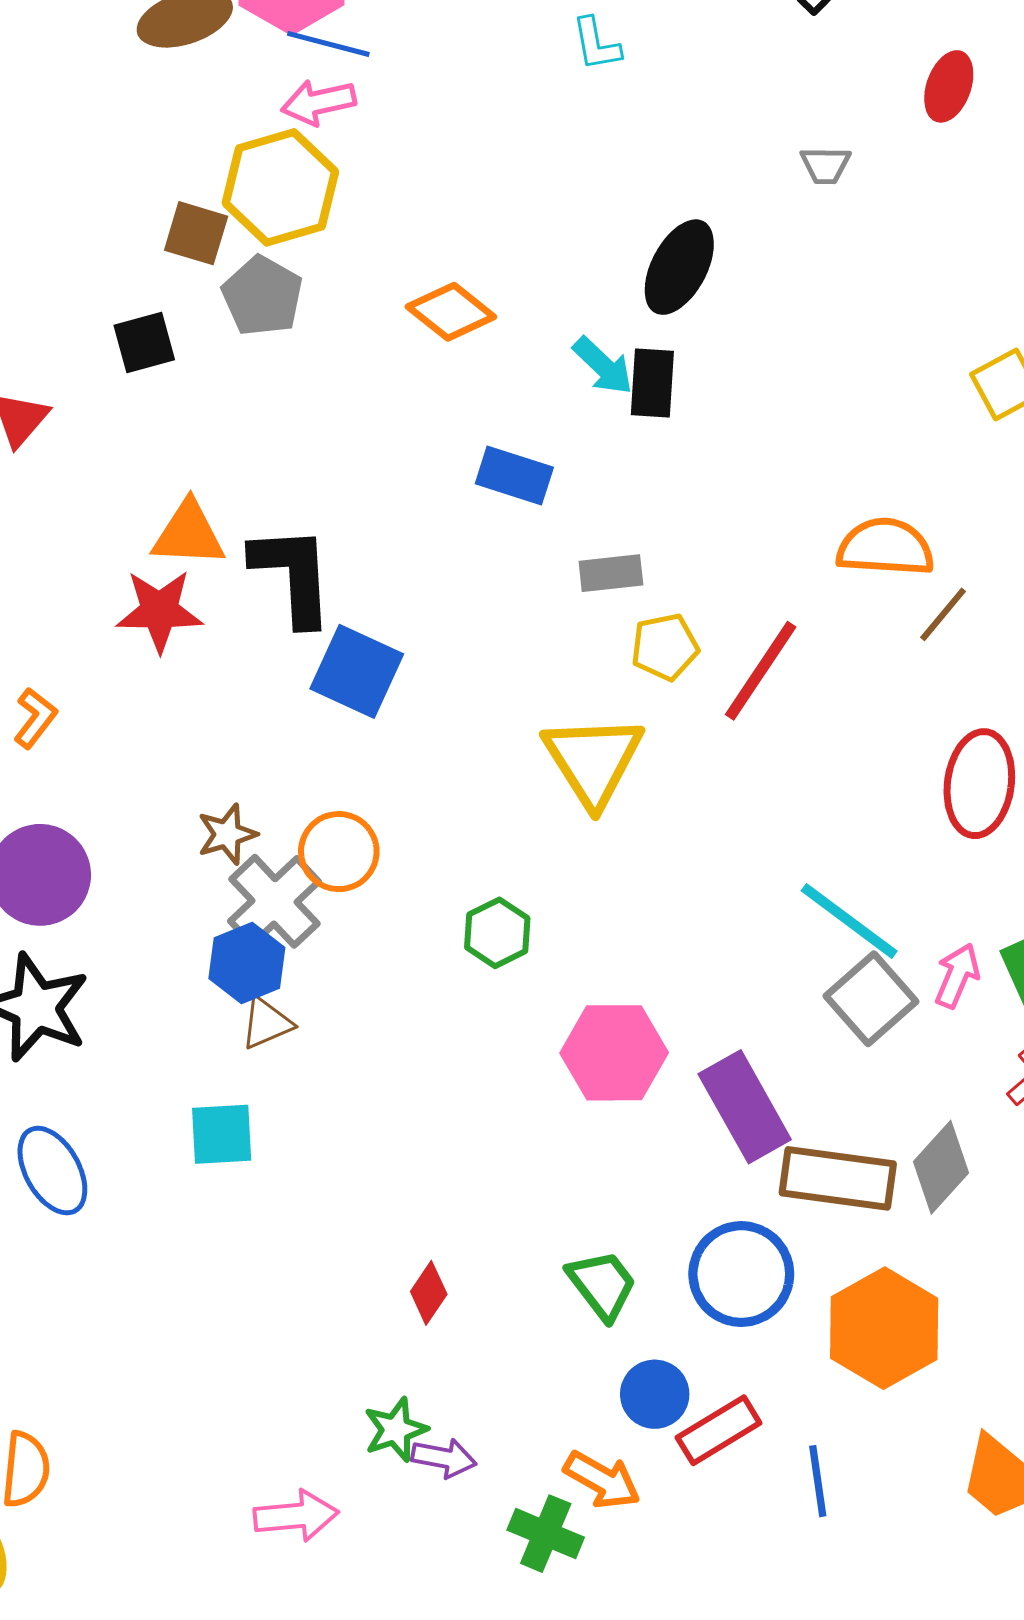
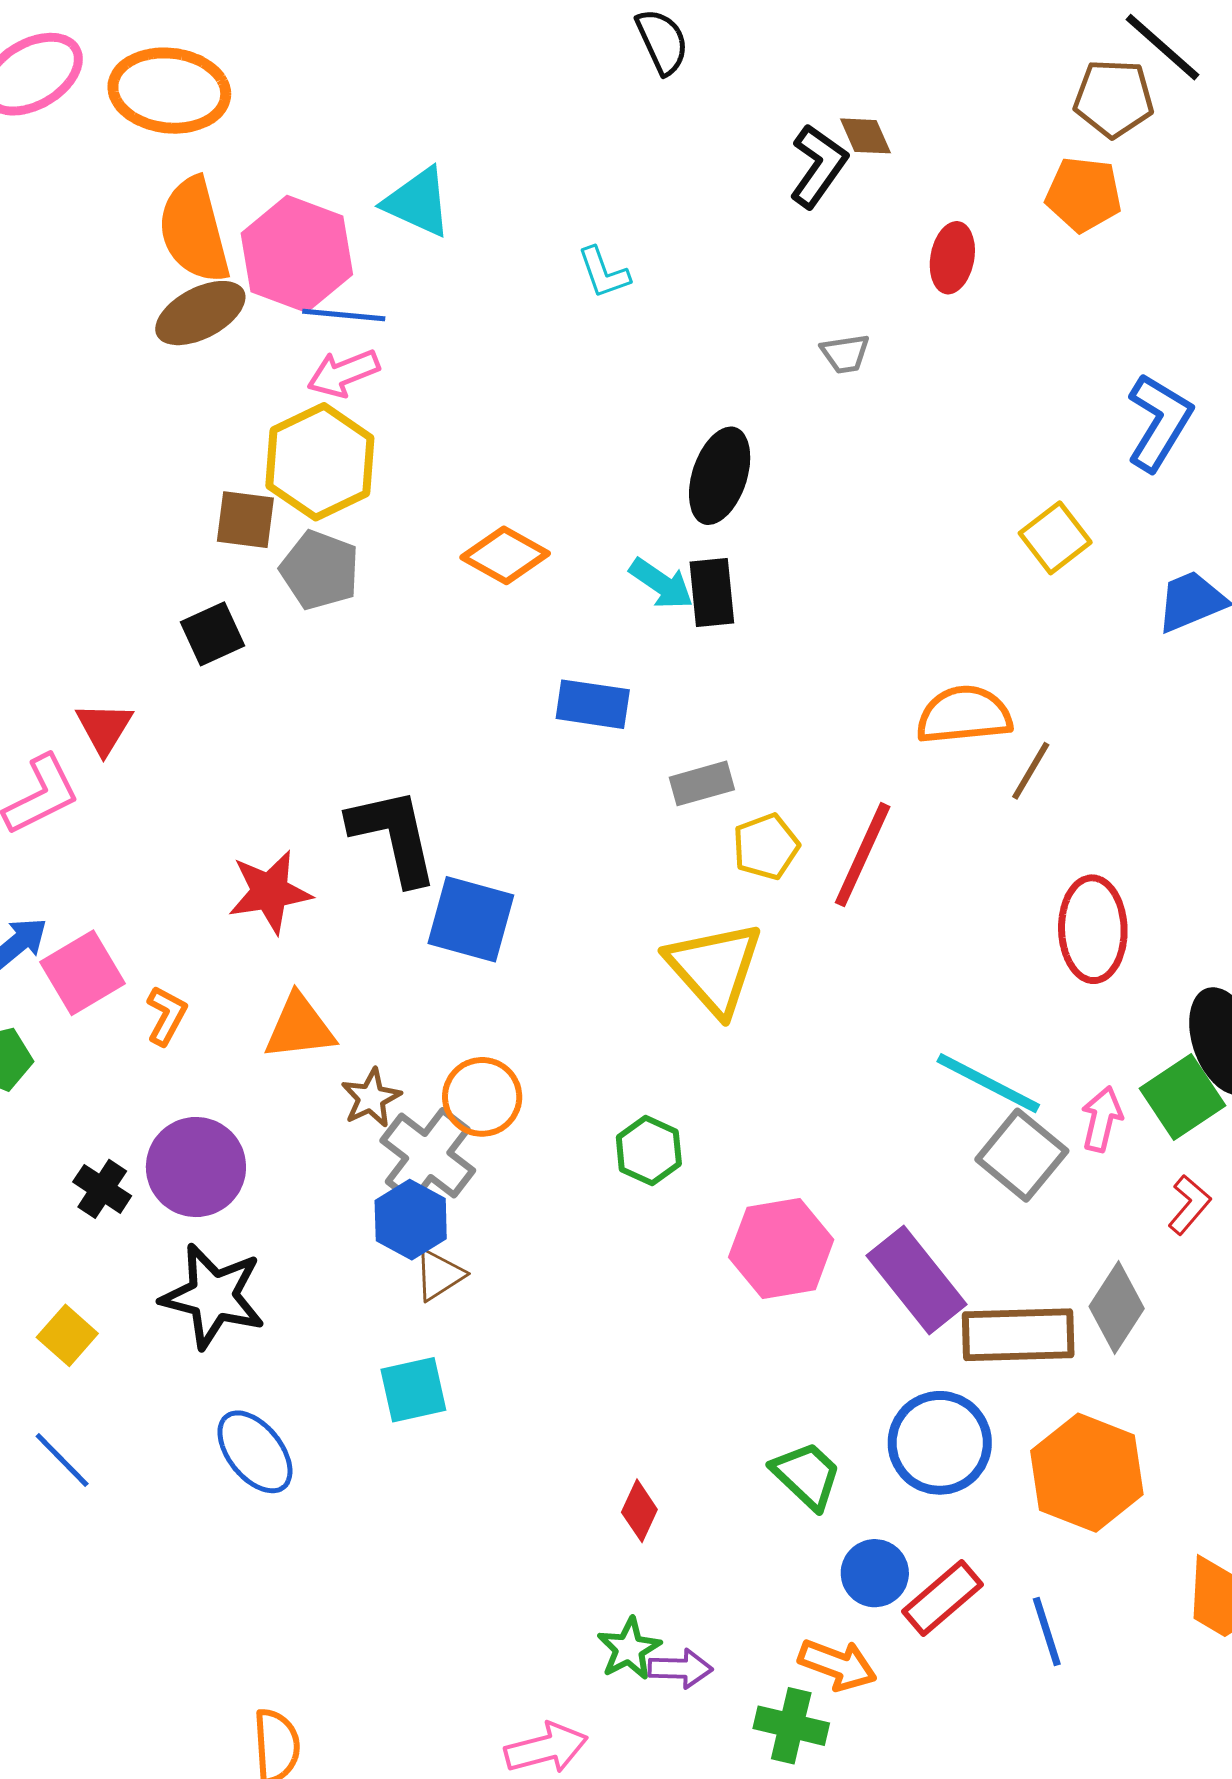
orange triangle: (189, 534) -> (299, 1027), moved

